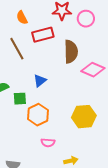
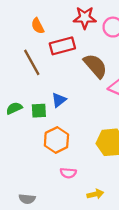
brown semicircle: (71, 52) -> (95, 66), turned -40
green square: (20, 99) -> (39, 111), moved

